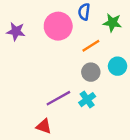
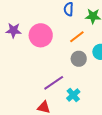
pink circle: (58, 26) -> (41, 35), moved
cyan cross: (87, 100) -> (73, 95), moved

